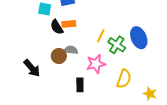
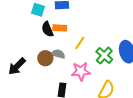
yellow line: (101, 36) -> (80, 43), moved
black arrow: (32, 68) -> (17, 66), turned 78

